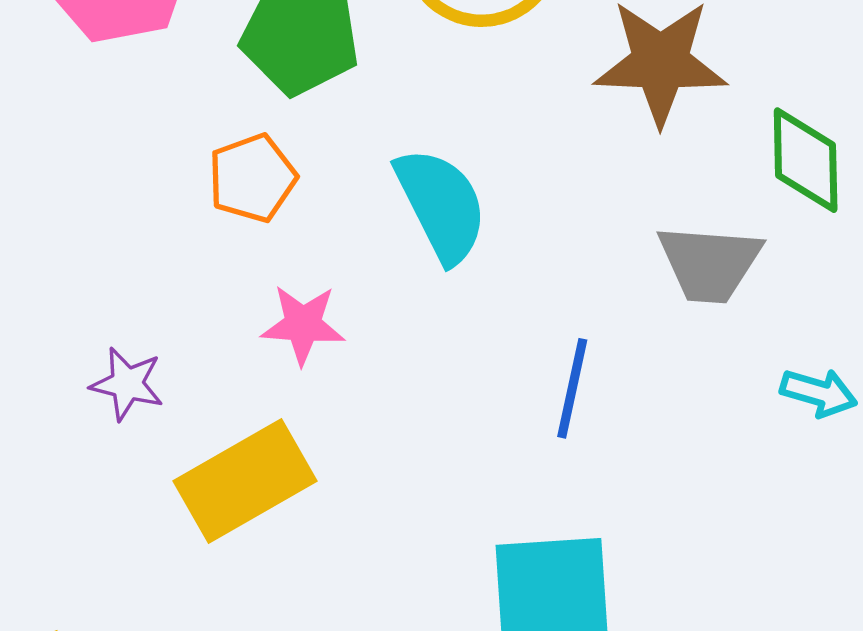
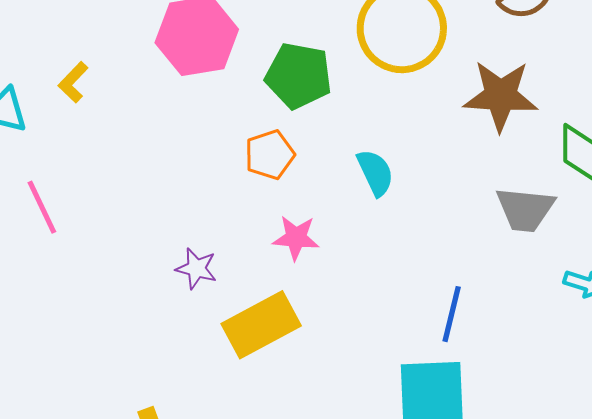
cyan semicircle: (441, 205) -> (375, 173), size x0.7
blue line: (572, 388) -> (452, 314), moved

